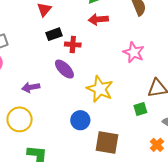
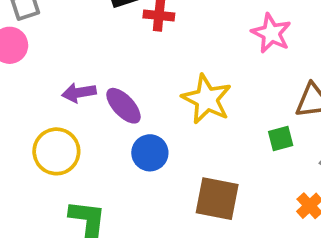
purple ellipse: (64, 69) -> (123, 106), moved
blue circle: (80, 120) -> (150, 153), moved

